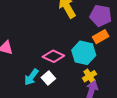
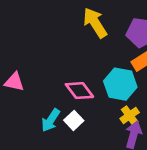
pink diamond: (53, 56) -> (79, 91), turned 30

